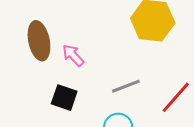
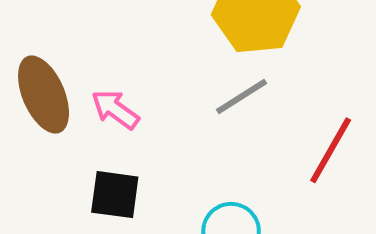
gray line: (126, 86) -> (241, 96), moved

